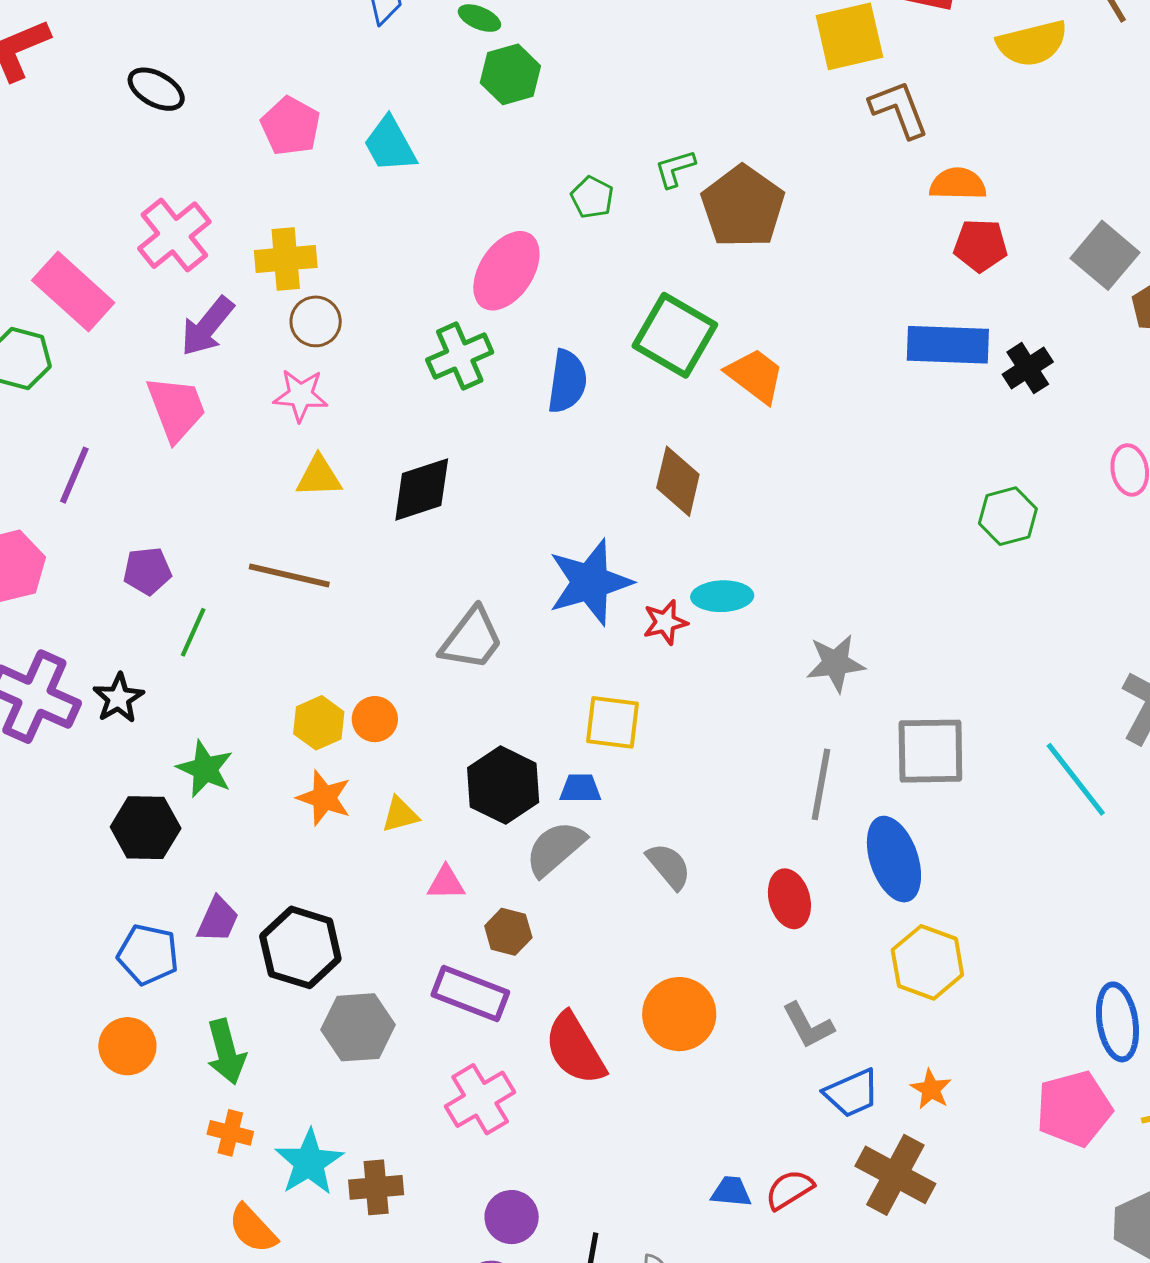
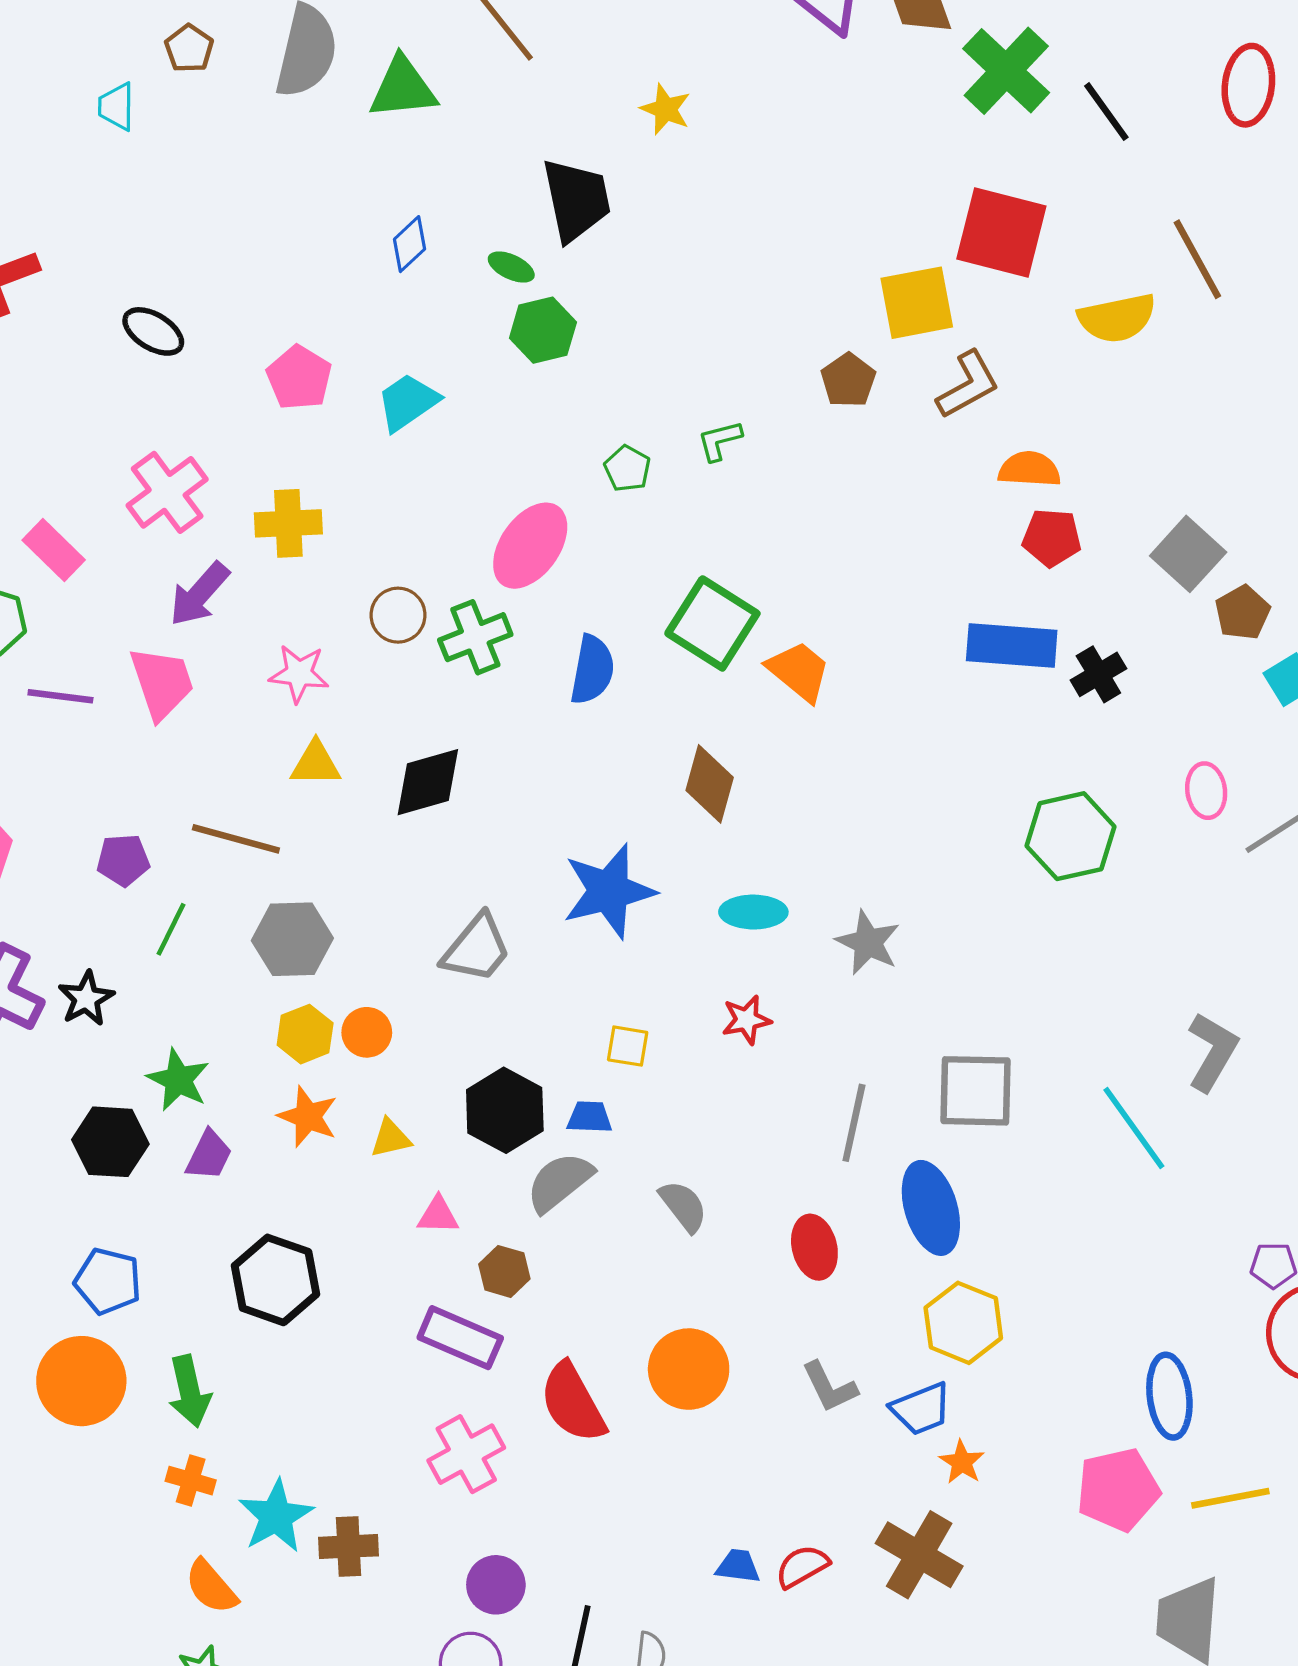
brown L-shape: (899, 109) -> (968, 385), turned 80
cyan trapezoid: (390, 145) -> (408, 402), turned 82
brown pentagon: (743, 207) -> (848, 380), moved, size x0.6
pink rectangle: (73, 291) -> (54, 550), size x0.7
brown circle: (316, 321) -> (398, 615), moved
purple line: (74, 475) -> (60, 696), moved, turned 72
green hexagon: (1008, 516) -> (1070, 836), size x1.4
brown line: (289, 575) -> (236, 839), moved
red star: (665, 622) -> (746, 1020), moved
gray star: (835, 663) -> (868, 943), moved, turned 30
yellow square: (613, 722) -> (628, 1046), size x0.7
purple trapezoid: (218, 920) -> (209, 1155), moved
gray hexagon: (358, 1027) -> (292, 939), moved
orange circle: (127, 1046) -> (81, 1381), size x1.4
blue trapezoid: (852, 1093) -> (921, 1409), moved

